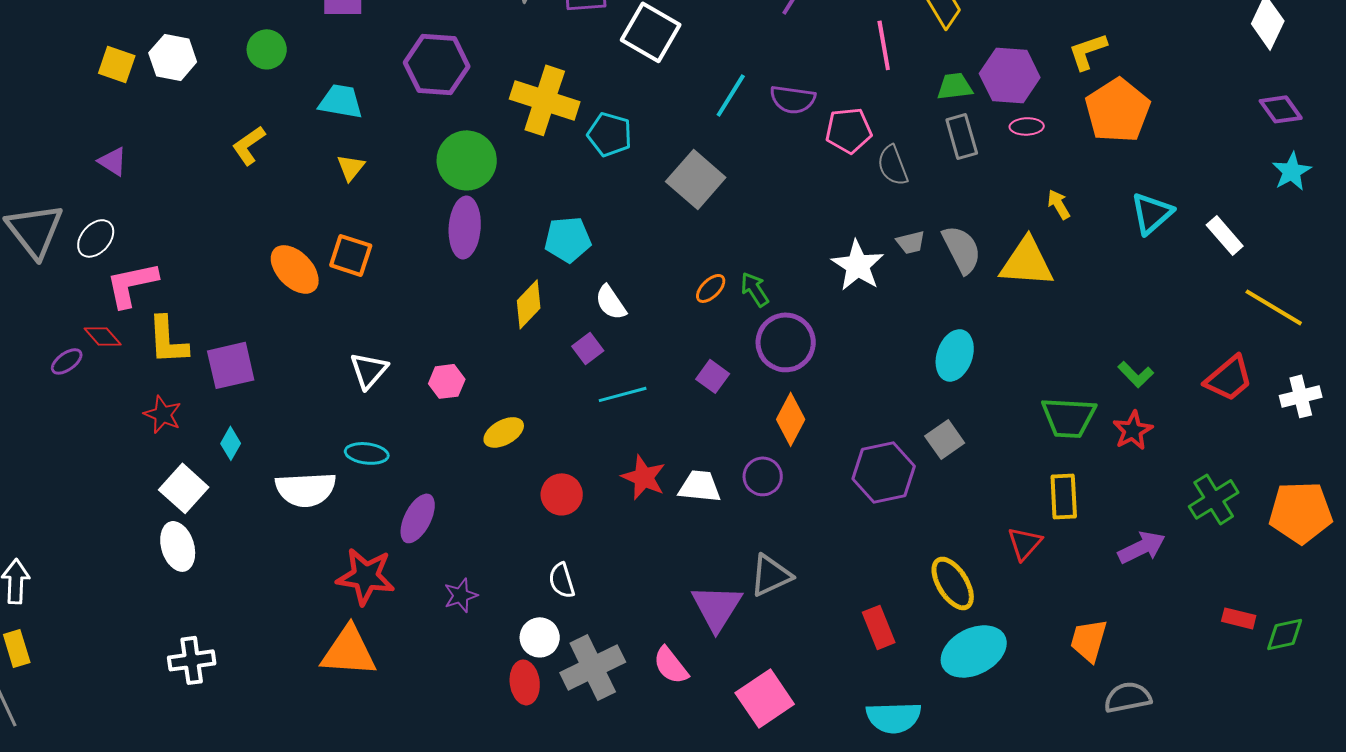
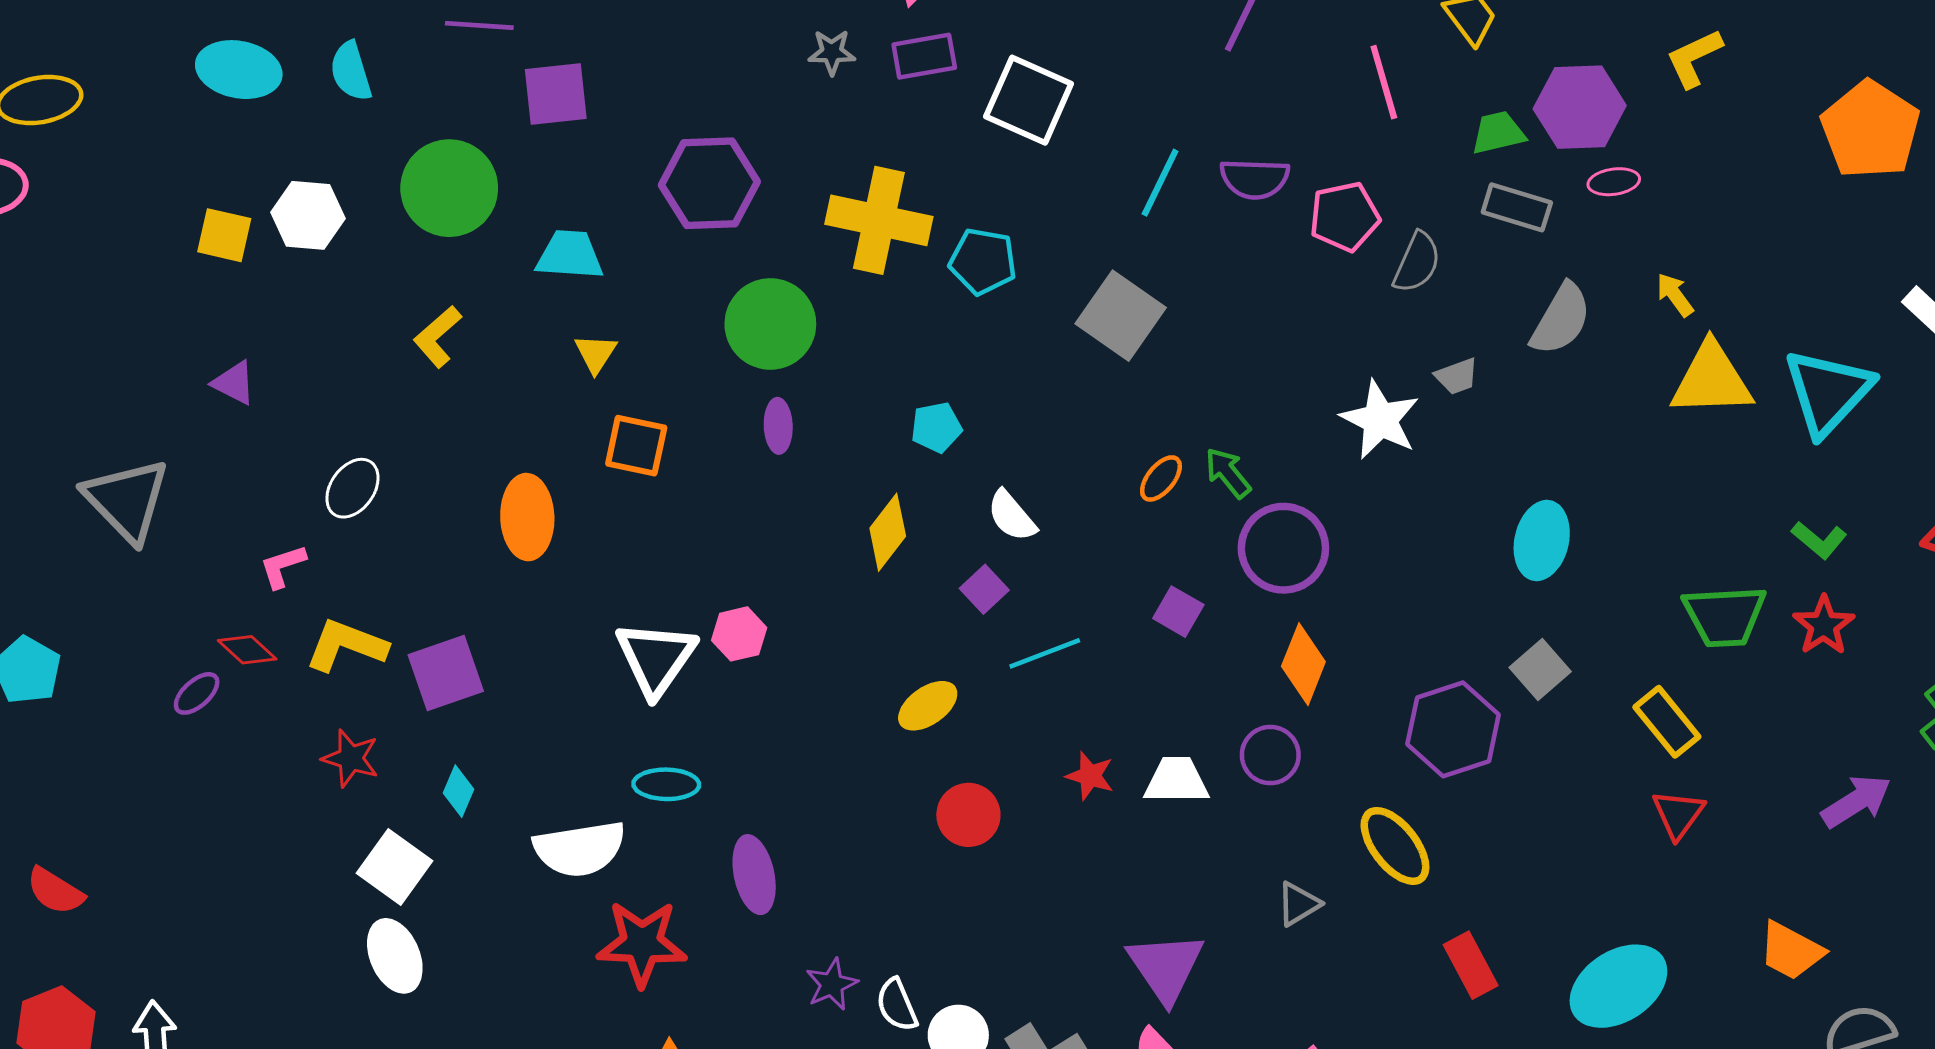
green circle: (267, 49) -> (449, 188), size x1.6
orange pentagon: (1118, 110) -> (1870, 130), moved
gray rectangle: (962, 136) -> (1517, 207), turned -51
gray semicircle: (893, 165) -> (1417, 263), turned -129
cyan triangle: (1152, 213) -> (1828, 392), moved, size x1.4
purple ellipse: (465, 227) -> (778, 426), size x0.6
white ellipse: (96, 238) -> (352, 488), moved
cyan pentagon: (568, 239) -> (936, 427), size x0.7
gray semicircle: (962, 249) -> (1561, 319), moved, turned 63
orange square: (351, 255) -> (636, 446), moved
yellow triangle: (1027, 262) -> (1712, 380), moved
orange ellipse: (295, 269) -> (527, 517), turned 48
pink L-shape: (132, 284) -> (283, 566), size x0.6
yellow L-shape: (168, 340) -> (346, 645), turned 120
white triangle: (369, 370) -> (656, 658), size x1.4
pink hexagon: (447, 381) -> (739, 634), moved
yellow ellipse: (504, 432) -> (928, 706), moved
red star: (644, 477) -> (1090, 776), size x0.7
yellow rectangle: (1064, 496) -> (1667, 722), moved, turned -30
purple ellipse: (418, 518) -> (754, 875), turned -33
gray triangle: (771, 575) -> (1298, 904), size x0.7
red star: (366, 576) -> (642, 943), moved
white semicircle: (562, 580) -> (897, 1005), moved
yellow ellipse: (953, 583) -> (1395, 846), moved
purple triangle: (717, 607) -> (1166, 967), moved
orange trapezoid: (1089, 640) -> (1791, 951), turned -72

